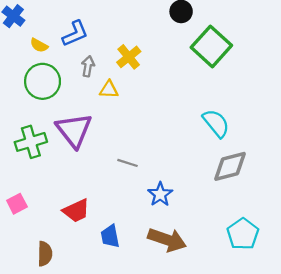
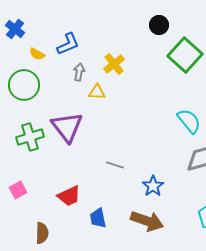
green circle: (43, 81) -> (24, 85), moved
gray line: (128, 163) -> (115, 165), moved
blue star: (160, 194) -> (153, 186), moved

